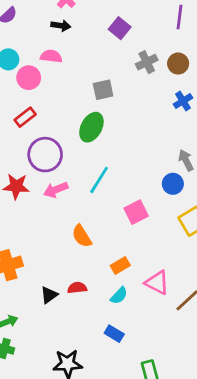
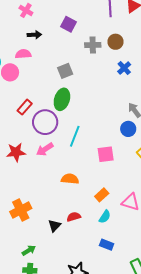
black arrow: (61, 26) -> (34, 35), moved
gray cross: (147, 62) -> (93, 45), turned 35
red rectangle: (25, 117) -> (25, 107), moved
purple circle: (45, 155) -> (45, 122), moved
pink square: (136, 212) -> (106, 154), turned 30
orange semicircle: (82, 236) -> (70, 179), turned 138

